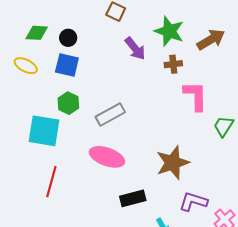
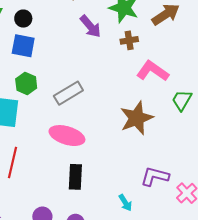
pink L-shape: (195, 96) -> (153, 71), turned -52
brown star: (173, 163) -> (136, 118), moved
black rectangle: (133, 198) -> (75, 177), moved, turned -70

